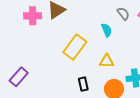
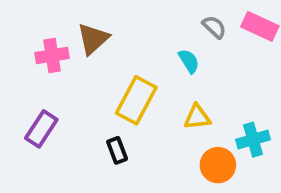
purple rectangle: (19, 77) -> (41, 129), moved
black rectangle: (83, 84) -> (117, 150), moved

